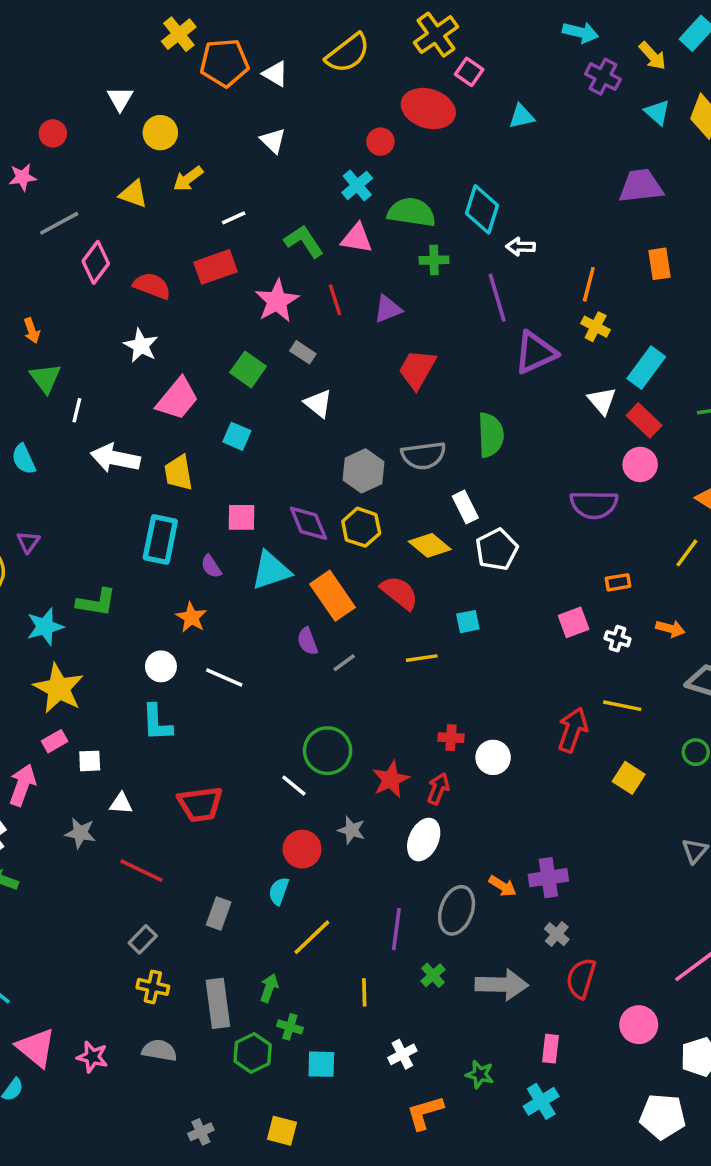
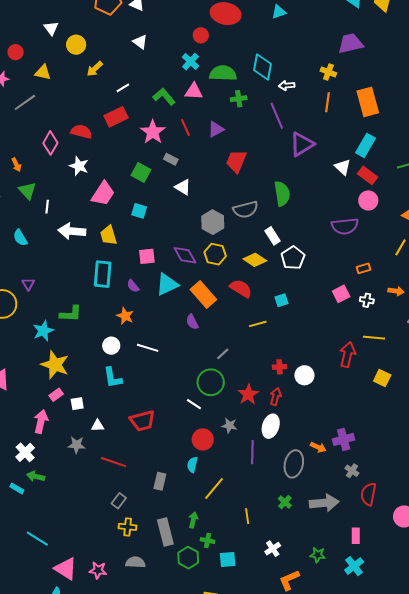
yellow triangle: (133, 194) -> (43, 72), moved
pink diamond: (96, 262) -> (50, 143), moved
orange rectangle: (659, 264) -> (368, 102), moved, size x1.6
yellow cross: (596, 327) -> (328, 72), moved
gray line: (344, 663) -> (223, 354), moved
purple line: (396, 929) -> (252, 452), moved

